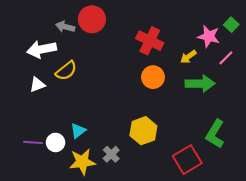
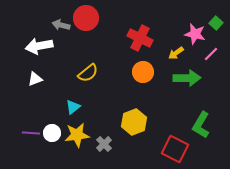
yellow semicircle: (66, 71) -> (88, 73), moved
cyan triangle: (78, 131) -> (73, 107), moved
red square: (187, 160) -> (175, 149), turned -32
yellow star: (82, 162) -> (77, 135), moved

